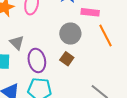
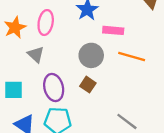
orange line: (106, 35) -> (132, 56), turned -45
gray triangle: (17, 43) -> (36, 54), moved

